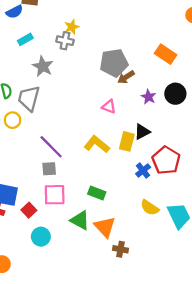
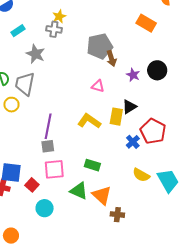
orange rectangle: (166, 54) -> (146, 23), moved
brown arrow: (126, 77) -> (111, 58), turned -70
purple line: (51, 147) -> (48, 126), turned 60

